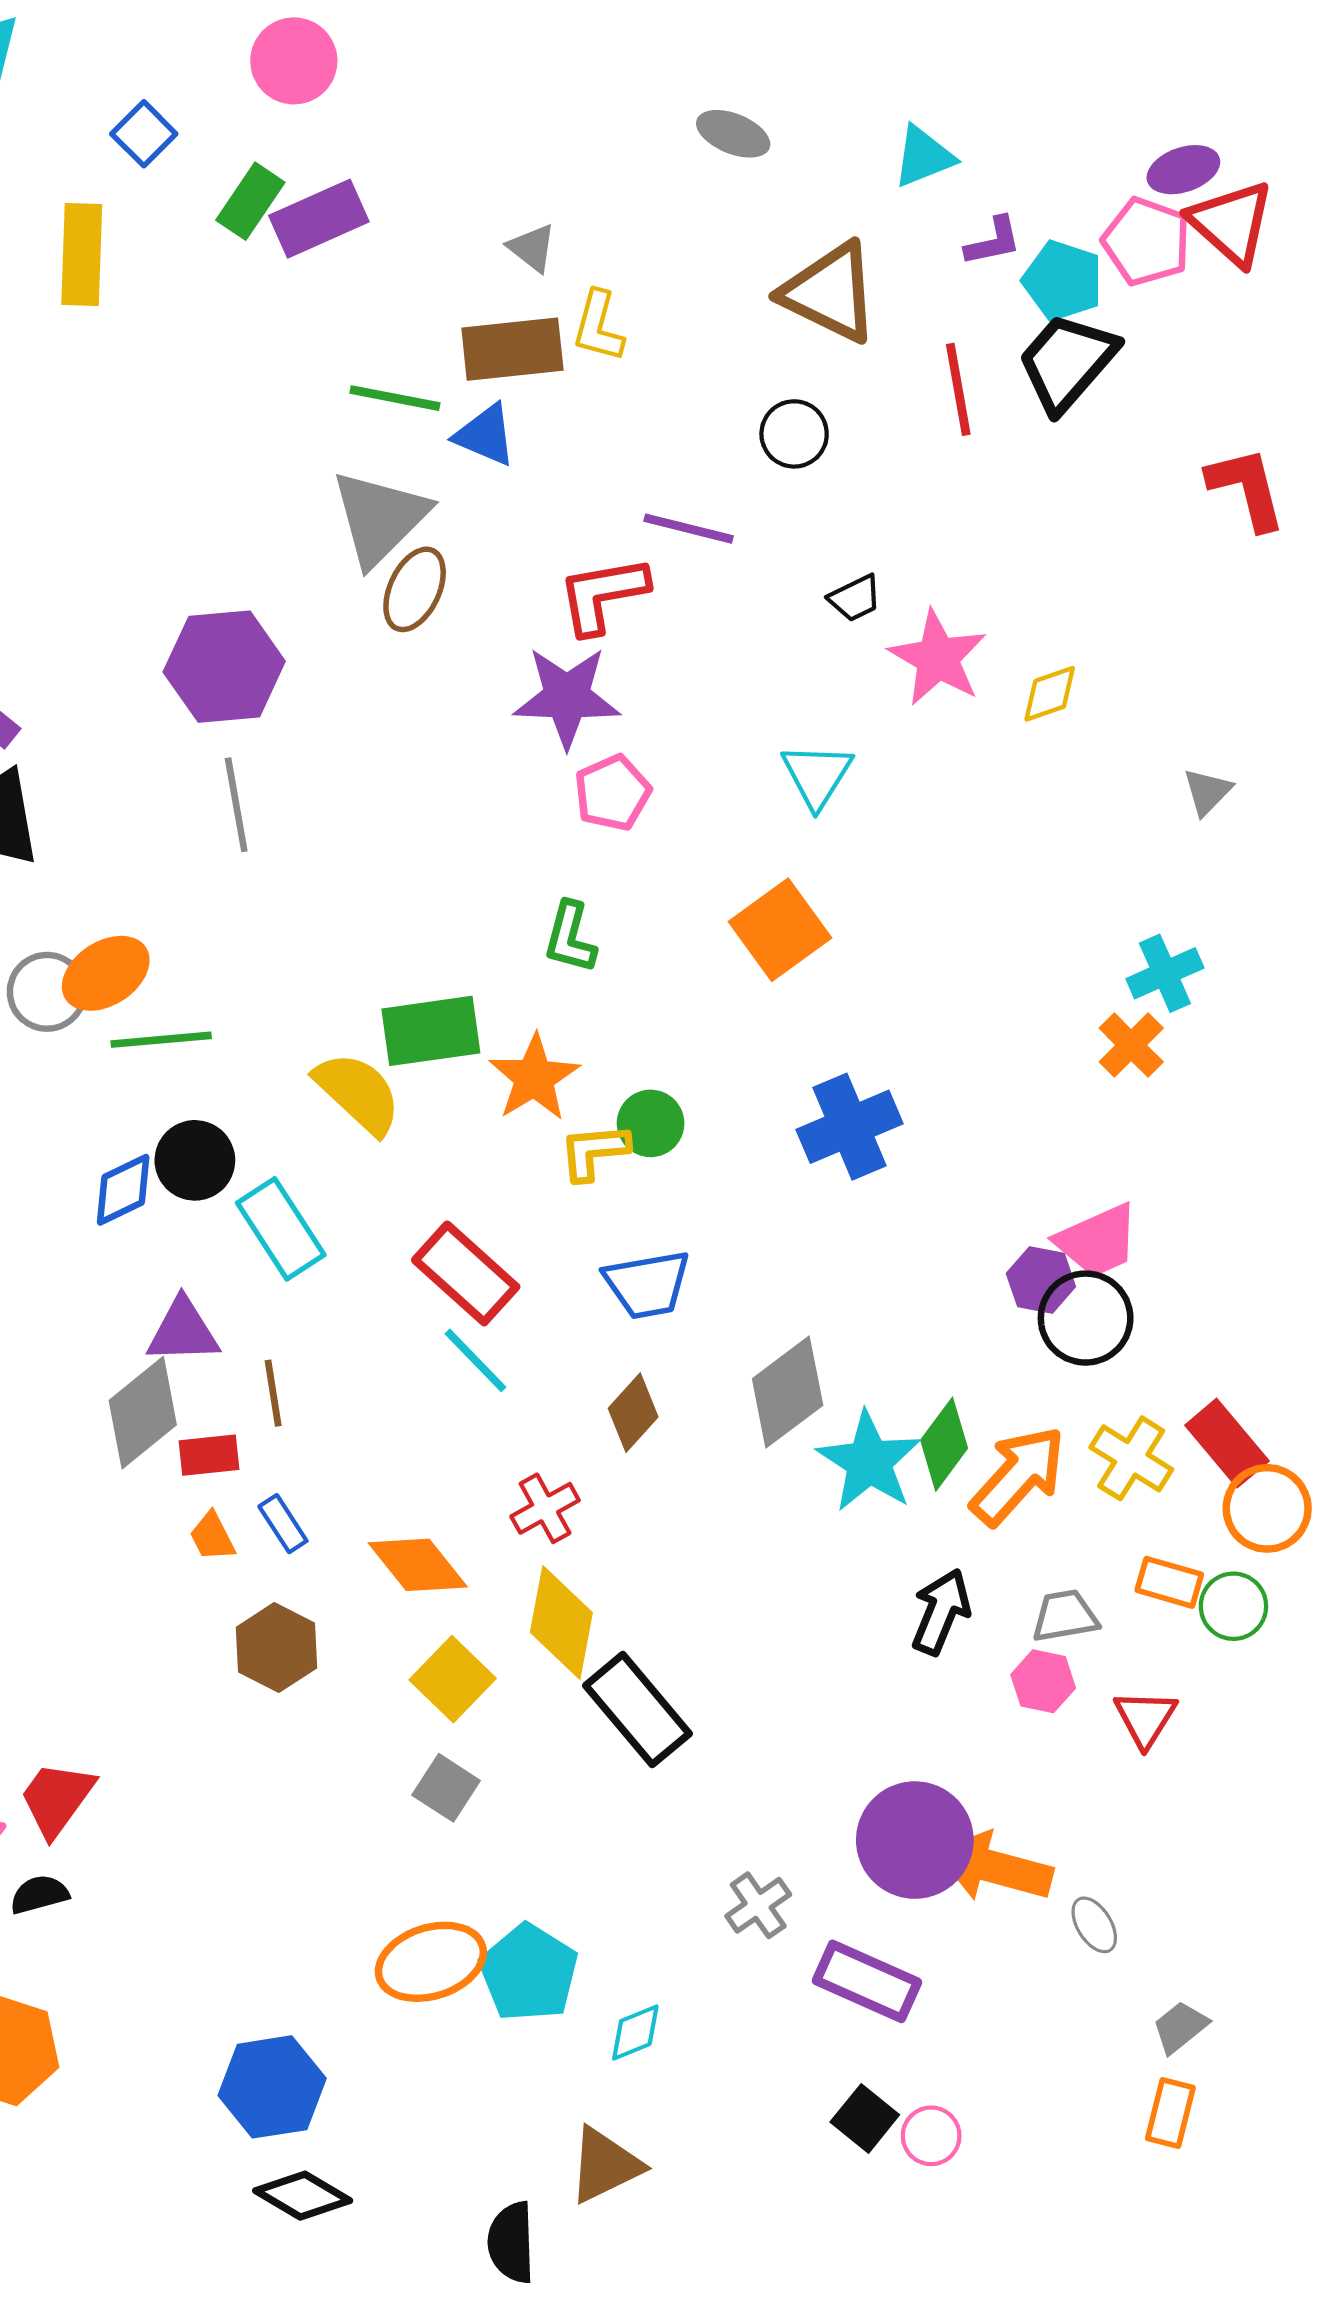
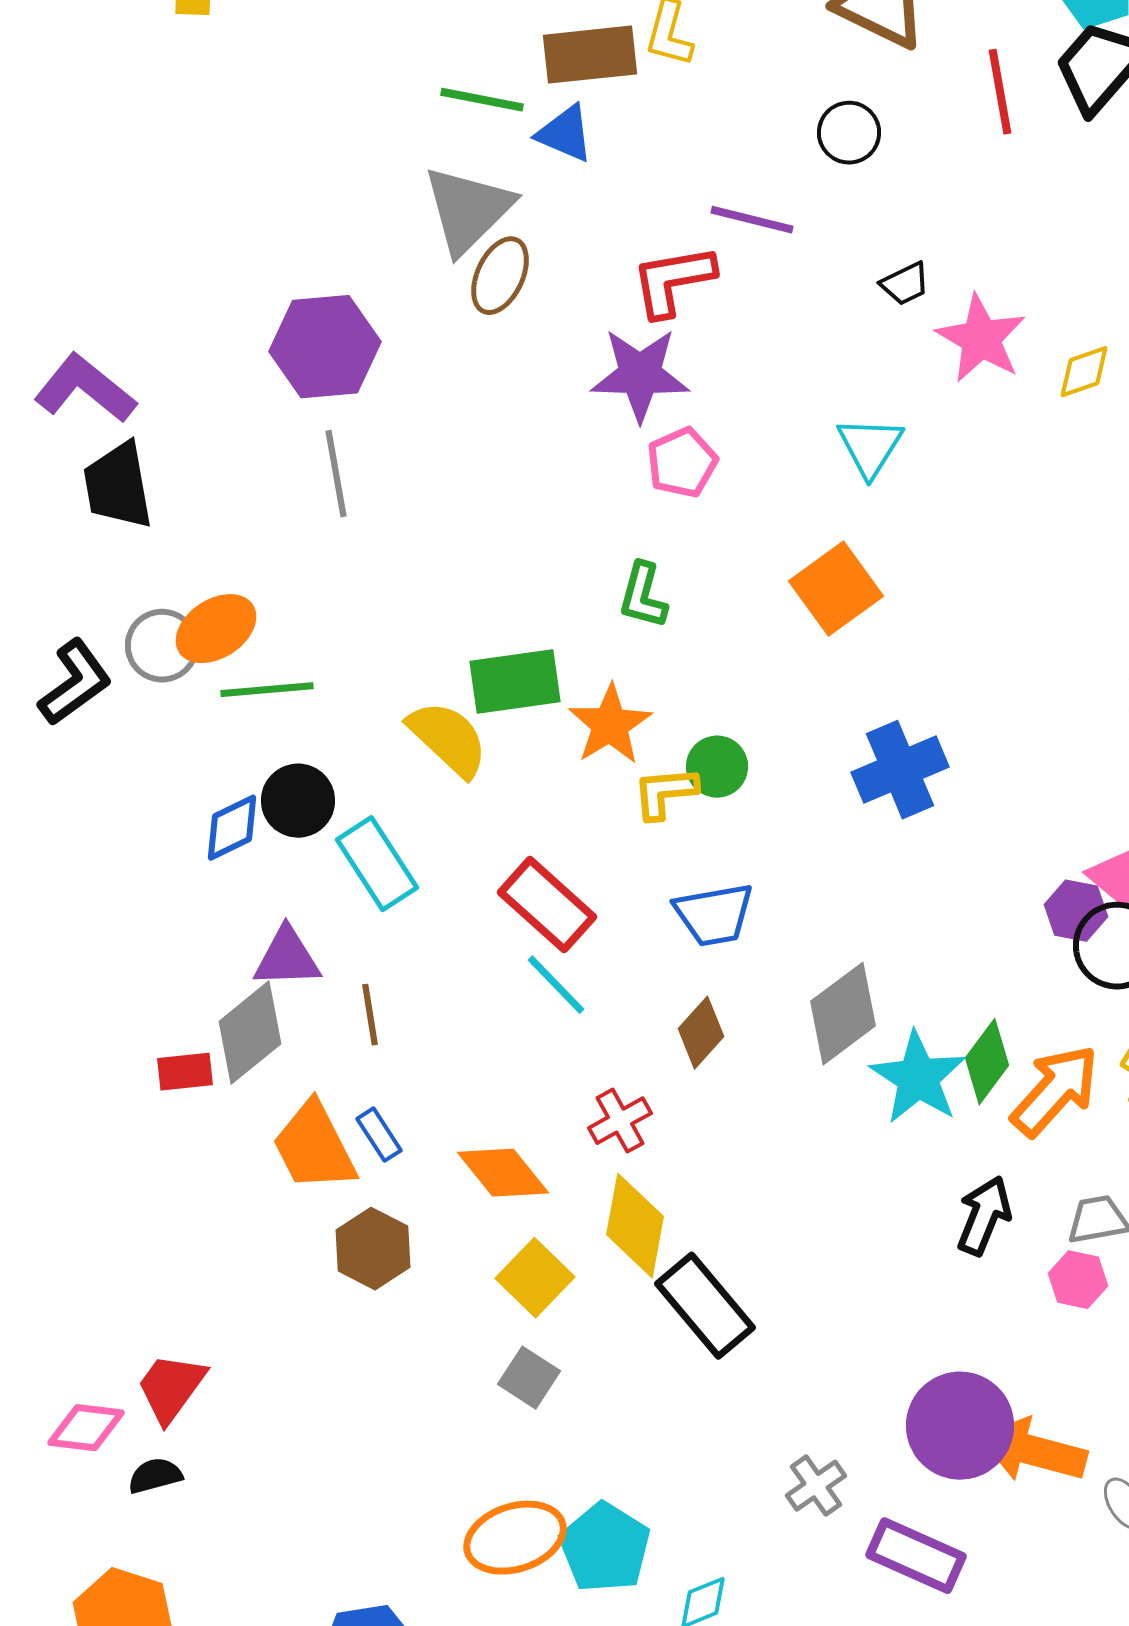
red rectangle: (209, 1455) -> (185, 1072), moved
orange trapezoid: (212, 1537) -> (314, 1147), size x2.0

